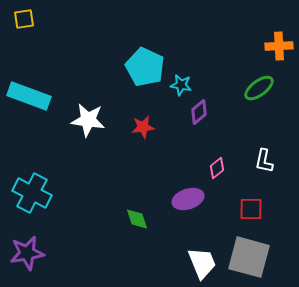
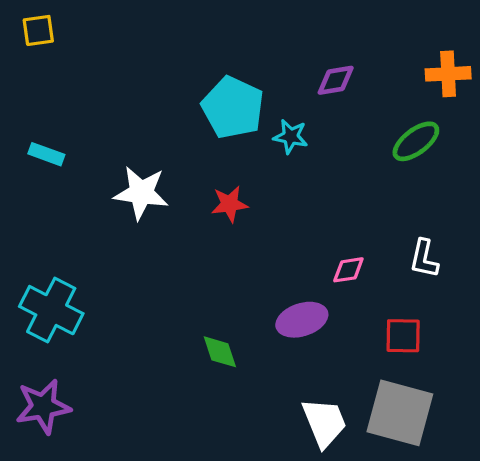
cyan rectangle: (29, 96) -> (46, 154), size x0.5
purple diamond: (199, 112) -> (336, 80), moved, turned 30
pink diamond: (217, 168) -> (348, 270), turned 30

